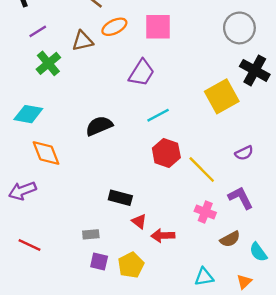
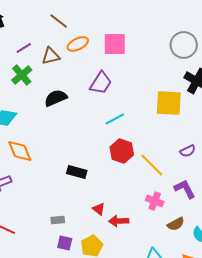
purple line: (38, 31) -> (24, 48), moved
yellow square: (222, 96) -> (169, 103), turned 32
black semicircle: (99, 126) -> (56, 98), moved
black rectangle: (120, 198) -> (77, 172), moved

